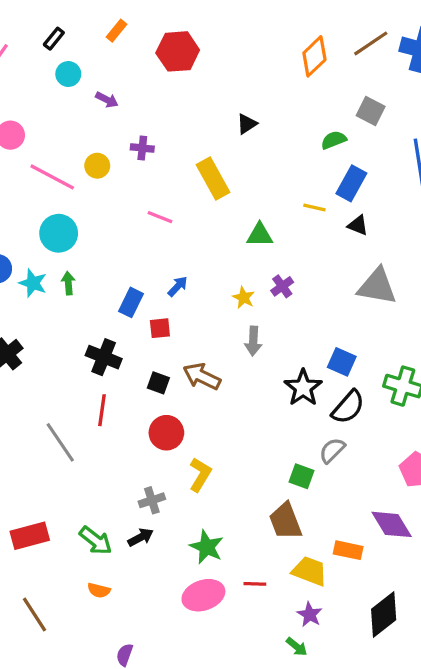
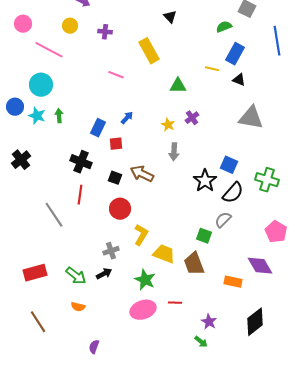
black triangle: (247, 124) -> (170, 17), turned -40
yellow circle: (97, 166) -> (70, 26), moved
cyan circle: (59, 233) -> (41, 85), moved
yellow trapezoid: (310, 571) -> (164, 254), moved

